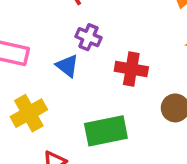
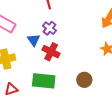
red cross: (131, 69) -> (51, 52), moved

